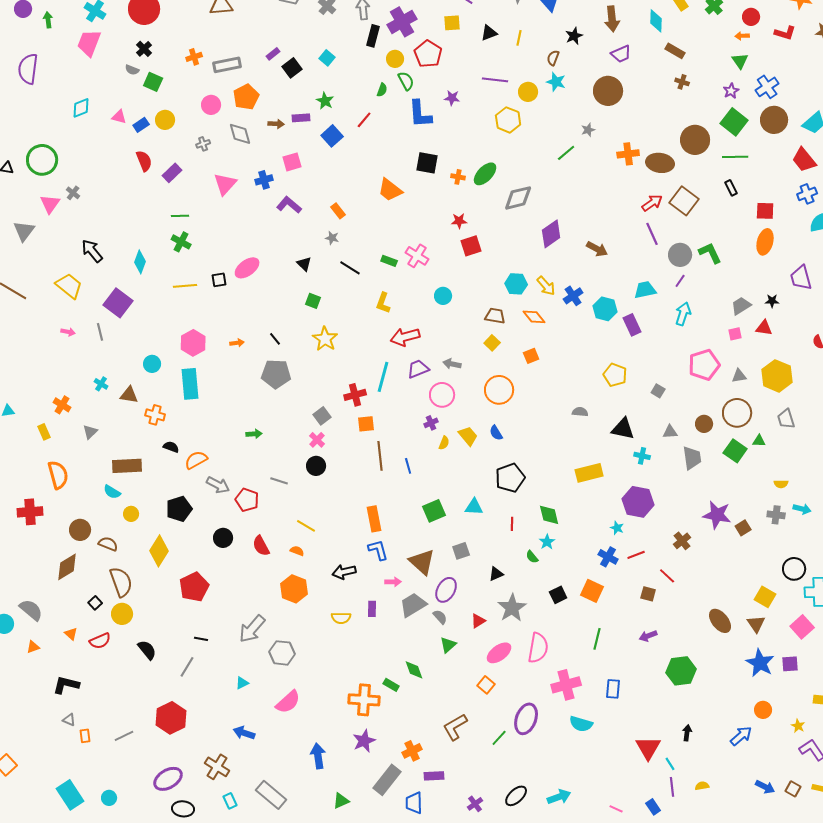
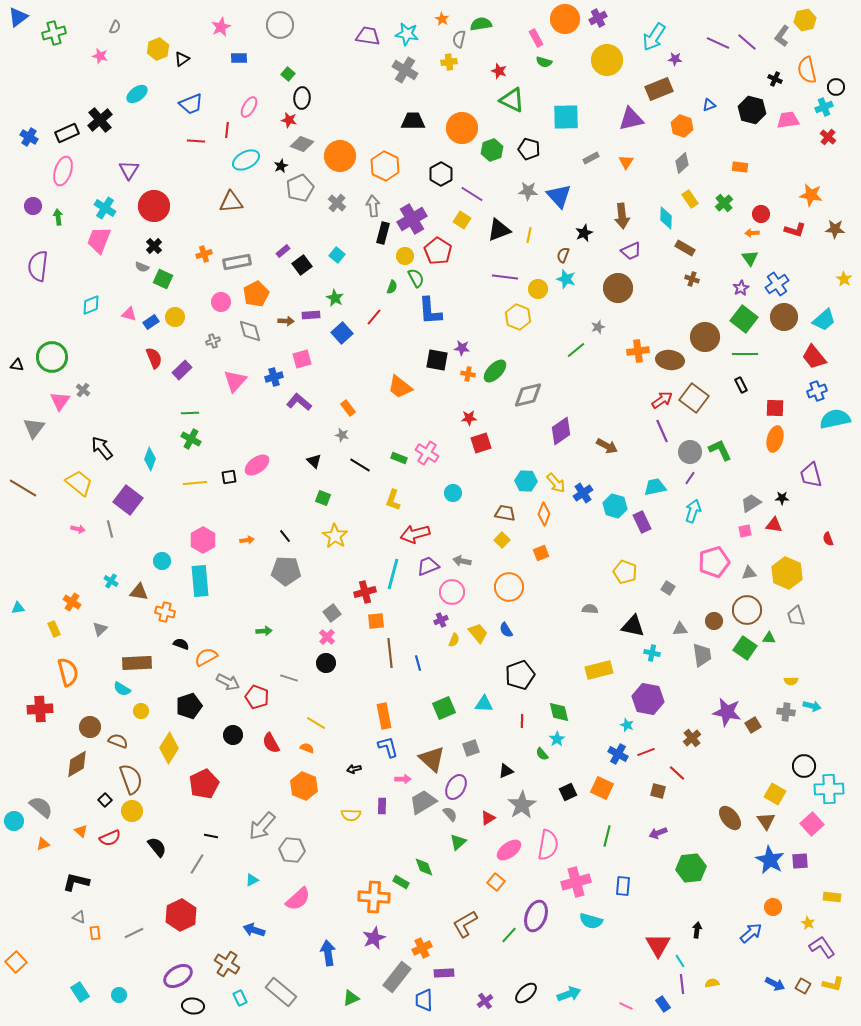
yellow square: (452, 23) -> (462, 220), turned 36
black triangle: (489, 33) -> (499, 230), size x1.4
purple star: (452, 98) -> (462, 348), moved
orange diamond: (534, 317) -> (544, 514), turned 60
black arrow: (344, 572) -> (354, 769), size x0.6
cyan rectangle: (70, 795) -> (80, 992), size x0.7

